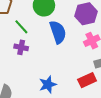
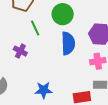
purple cross: (21, 47) -> (20, 51), moved

